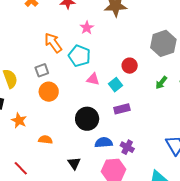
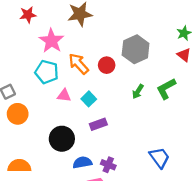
pink star: (87, 28) -> (52, 41), size x1.6
orange arrow: (53, 43) -> (79, 64), moved
red circle: (130, 66) -> (107, 65), moved
orange semicircle: (45, 140) -> (19, 166), size x1.5

